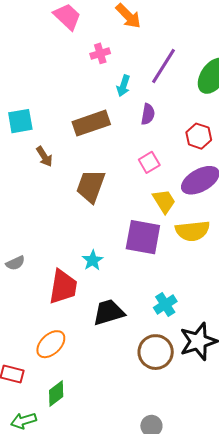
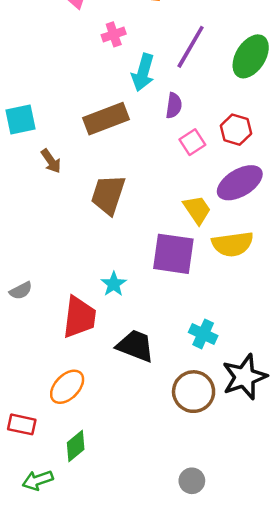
cyan arrow: (123, 86) -> (143, 72), size x1.4
pink square: (149, 162) -> (192, 142), moved
cyan cross: (165, 304) -> (203, 334), turned -30
black trapezoid: (109, 312) -> (135, 346), turned 40

